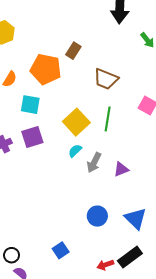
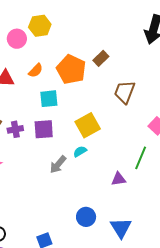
brown trapezoid: (106, 79) -> (125, 92), turned 75
cyan square: (30, 105) -> (49, 99), turned -30
green line: (108, 119) -> (141, 158), moved
gray arrow: (94, 163) -> (58, 165), moved

